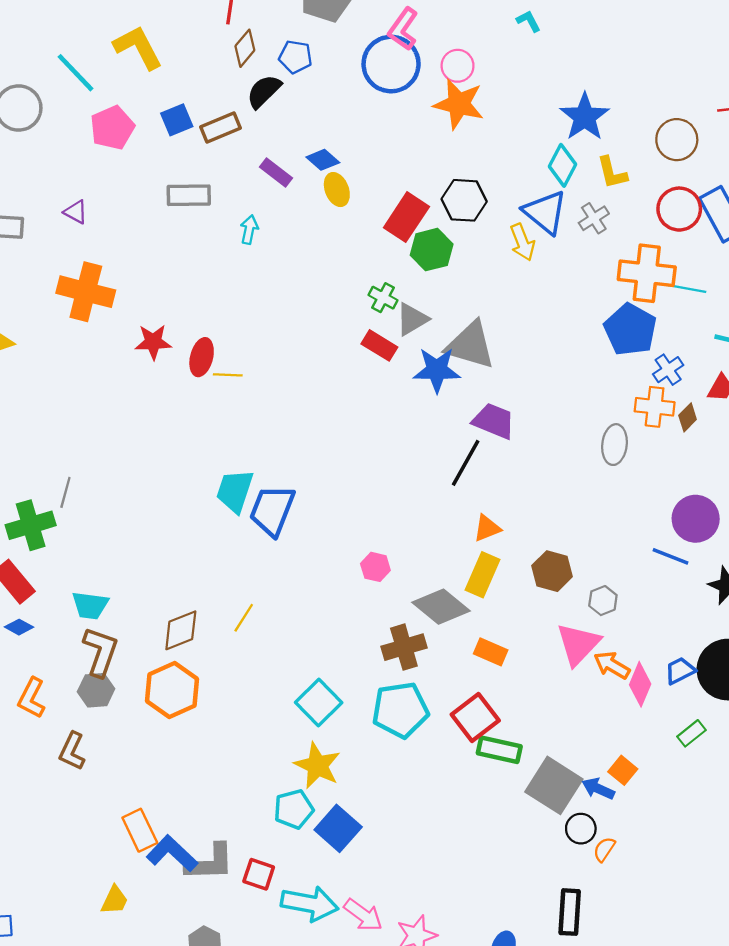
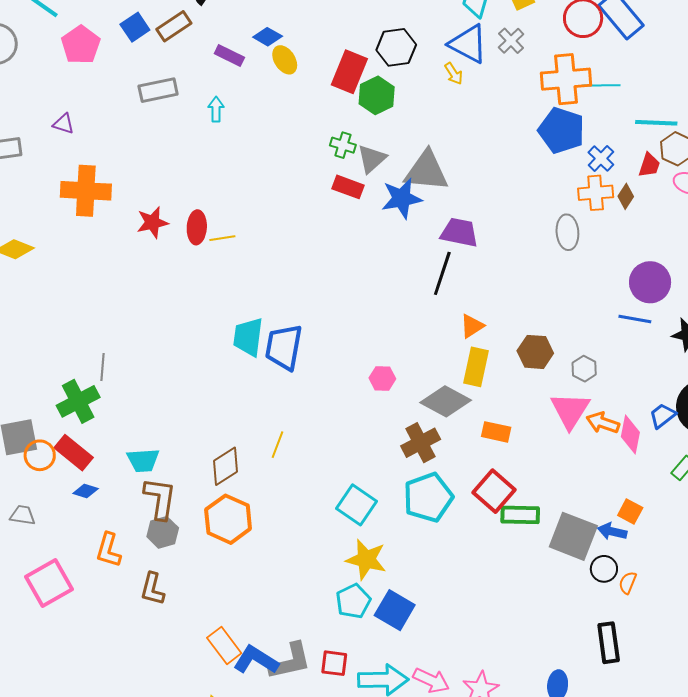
yellow arrow: (522, 242) -> (454, 74), size x0.7

